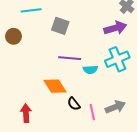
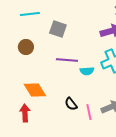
brown circle: (14, 36) -> (26, 47), moved
orange diamond: (55, 86) -> (35, 90), moved

